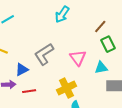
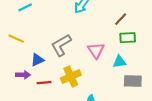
green rectangle: (108, 44) -> (128, 38), turned -70
yellow cross: (66, 88) -> (71, 77), moved

